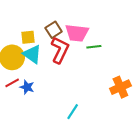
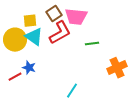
green line: (94, 47) -> (92, 44), moved
red L-shape: (60, 50) -> (60, 33), turned 35
red line: (12, 83) -> (15, 77), moved

